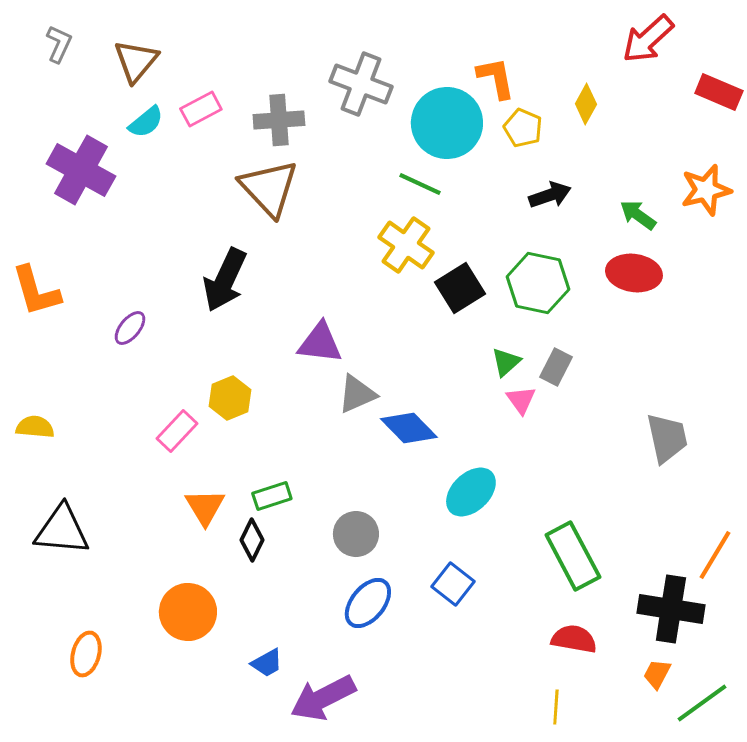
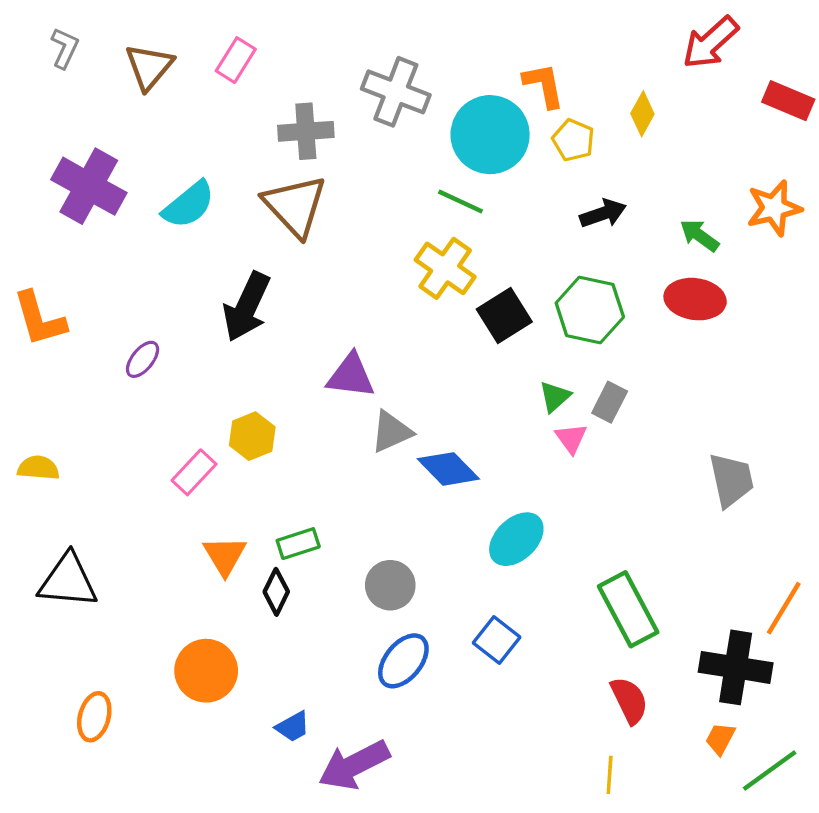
pink rectangle: (201, 109) -> (236, 60), moved, turned -30
cyan semicircle: (146, 122) -> (189, 205), moved, size x1.4
red semicircle: (574, 639) -> (629, 700), turned 54

